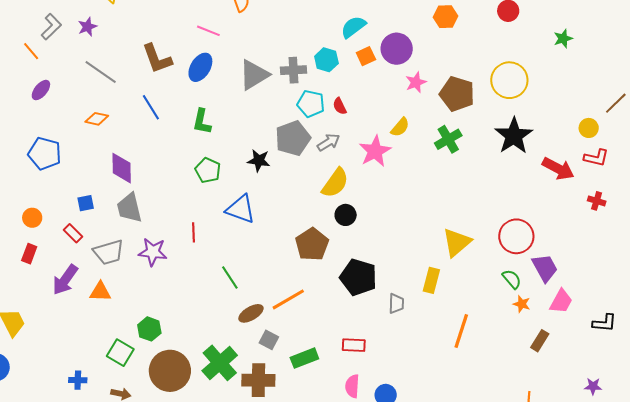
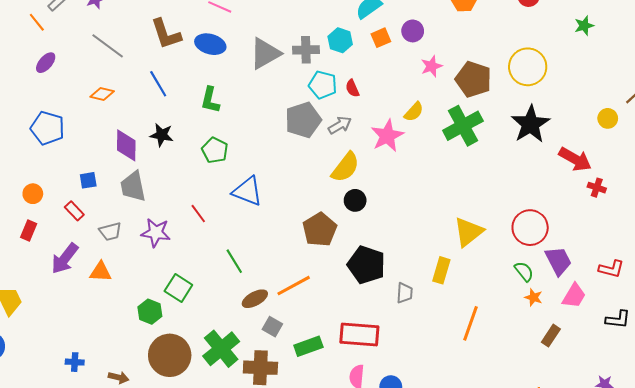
purple circle: (397, 49) -> (413, 31), size x0.7
blue ellipse: (200, 67) -> (210, 44), turned 72
green cross: (448, 139) -> (463, 126), size x1.4
red L-shape: (596, 158) -> (611, 269), moved
black star: (259, 161) -> (162, 135), moved
red cross: (597, 201) -> (597, 188), moved
red line: (194, 232) -> (198, 214), turned -36
gray trapezoid: (109, 252) -> (110, 232), size x0.7
red rectangle: (354, 345) -> (359, 334), size x1.6
green square: (120, 353) -> (178, 288), moved

